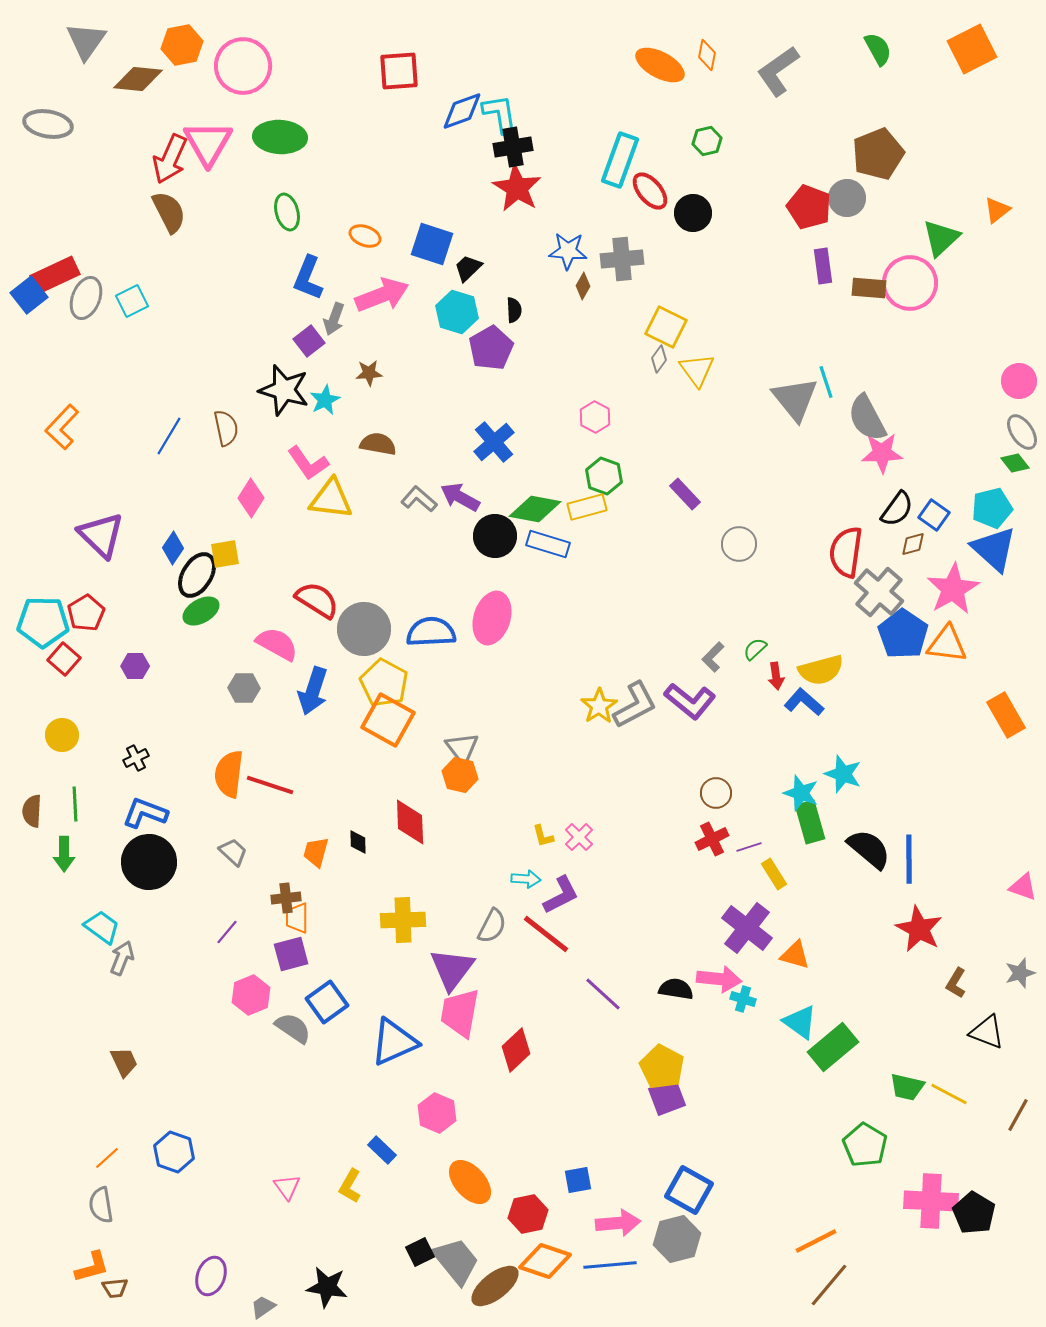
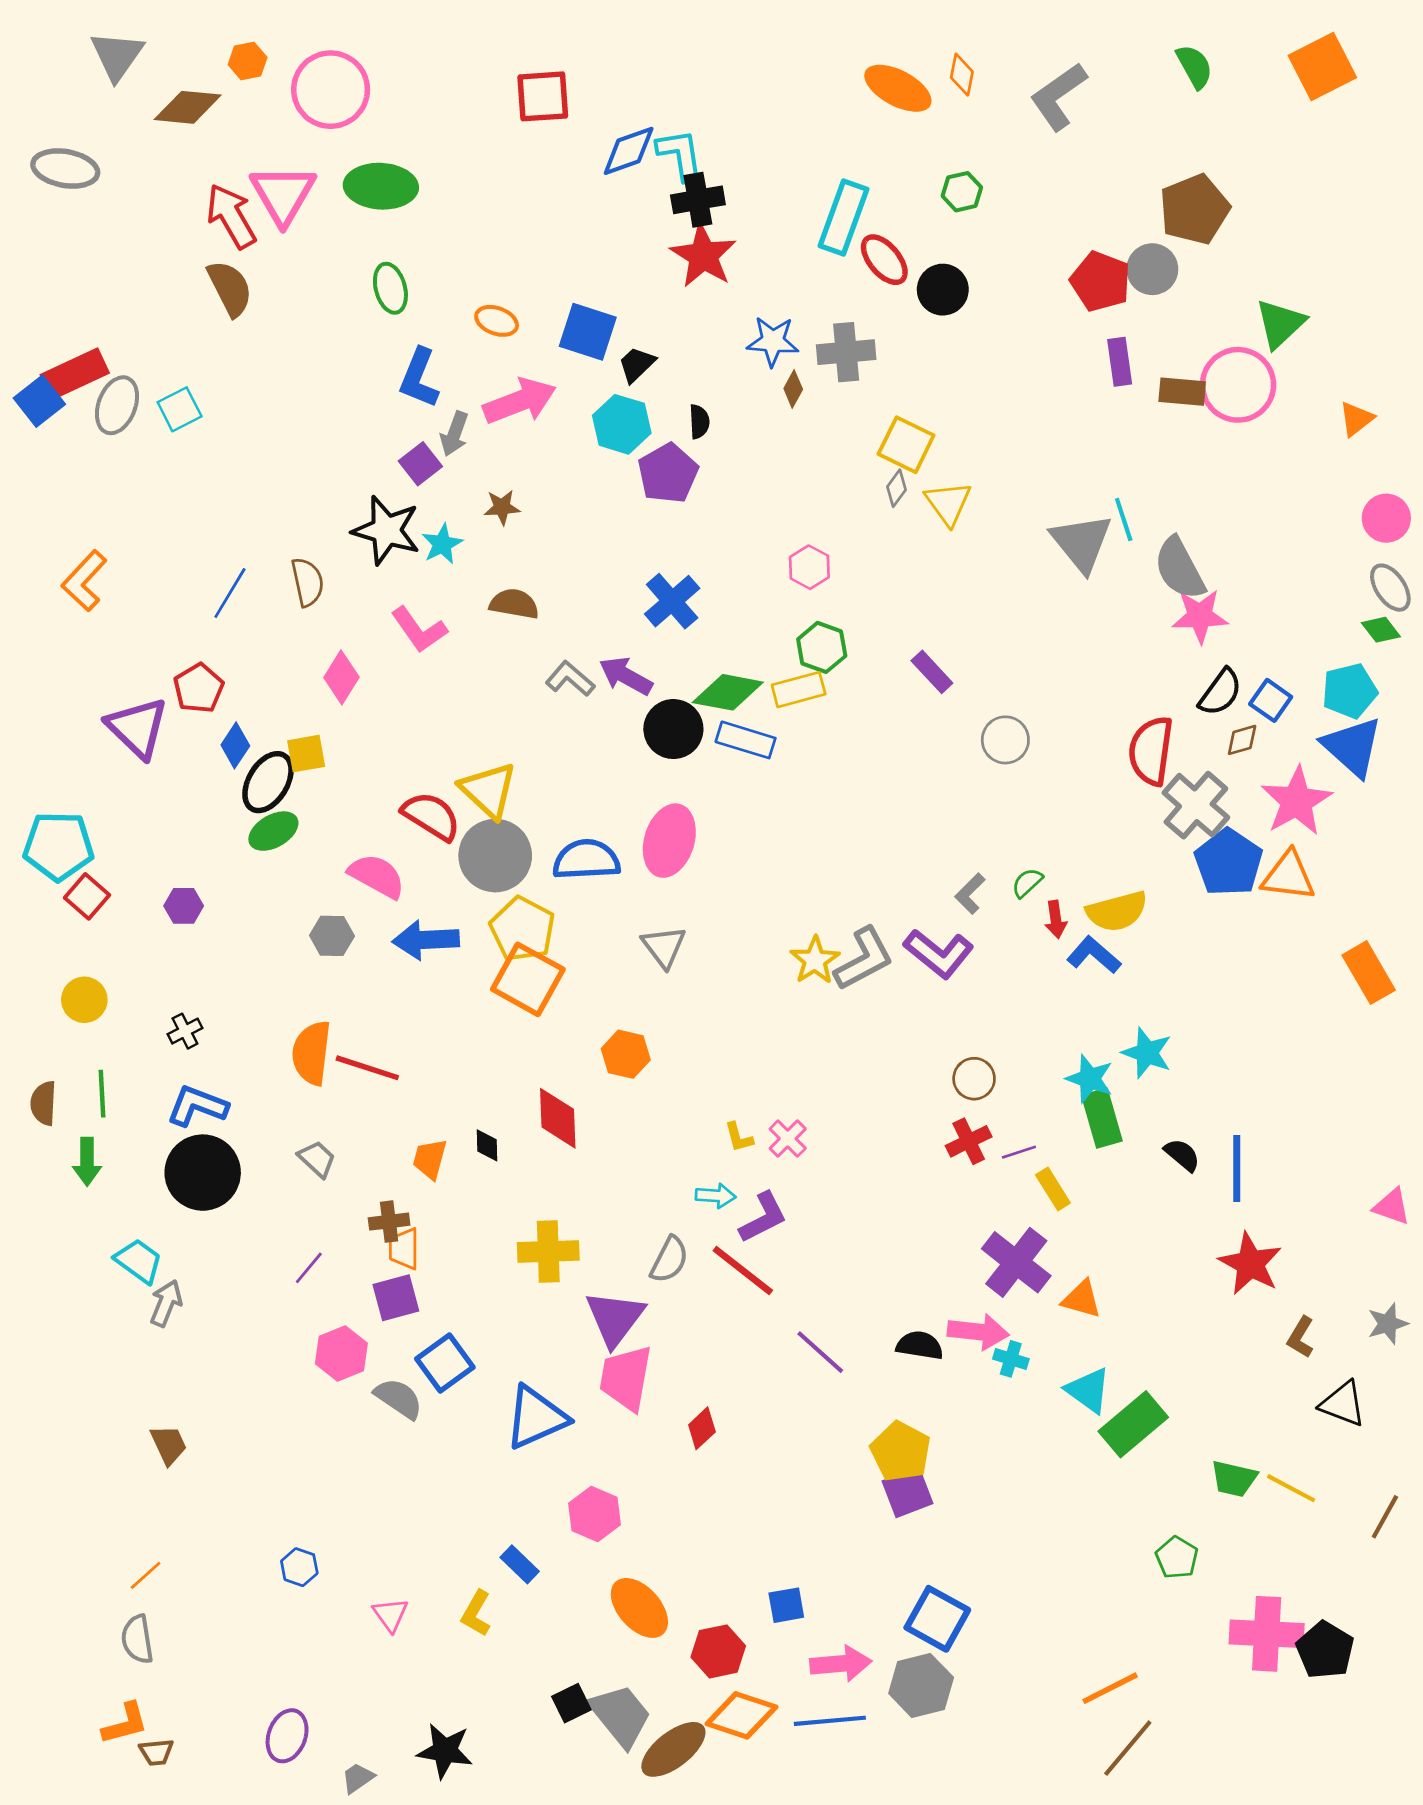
orange hexagon: (182, 45) -> (248, 61), size x0.7
red arrow: (170, 159) -> (231, 216), turned 126
orange triangle: (997, 210) -> (1356, 419), moved
yellow triangle: (331, 499) -> (488, 790), moved, turned 36
red pentagon: (86, 613) -> (199, 688), moved
blue arrow: (313, 691) -> (426, 940), turned 69
gray triangle: (462, 748) -> (664, 947), moved
black semicircle: (869, 849) -> (1182, 1155), size x0.6
red diamond: (516, 1050) -> (702, 1428), size x0.7
green pentagon: (865, 1145) -> (1177, 1558), size x0.7
blue hexagon: (174, 1152) -> (299, 1567), moved, size x0.7

